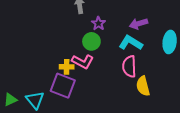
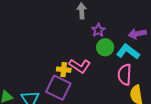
green circle: (91, 41) -> (105, 47), moved

